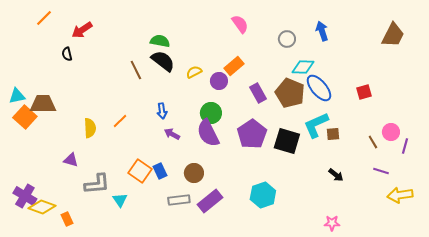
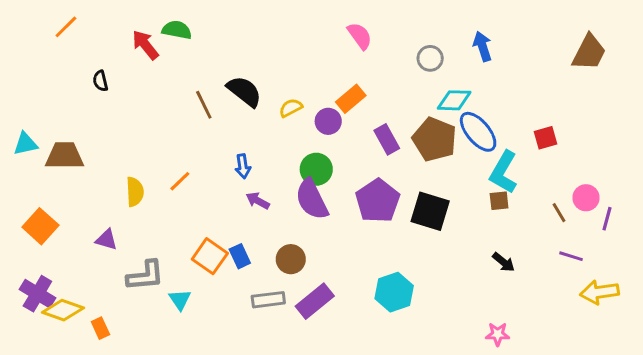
red arrow: (82, 30) -> (145, 45), moved, turned 85
green semicircle: (160, 41) -> (177, 30), moved
orange square: (25, 117) -> (40, 226), moved
cyan L-shape: (316, 125) -> (504, 172), moved, turned -36

